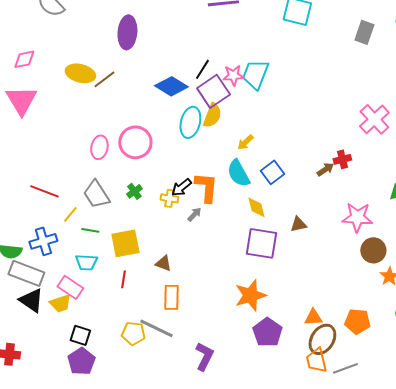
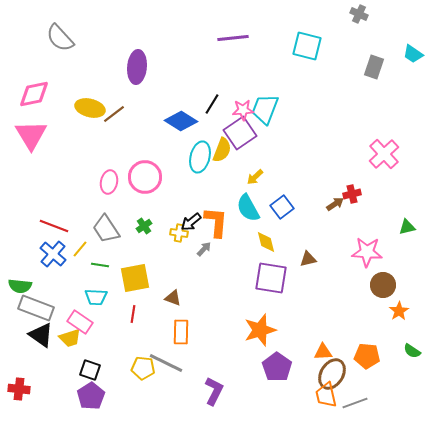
pink diamond: (24, 59) -> (34, 94), size x1.4
purple square: (213, 91) -> (240, 133), moved
blue cross: (43, 241) -> (53, 254), moved, turned -32

